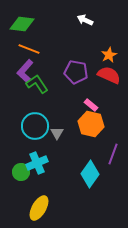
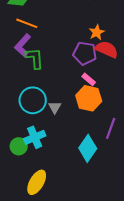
orange star: (109, 55) -> (97, 32), moved
purple pentagon: (76, 72) -> (85, 53), moved
green L-shape: (37, 84) -> (35, 58), turned 30

